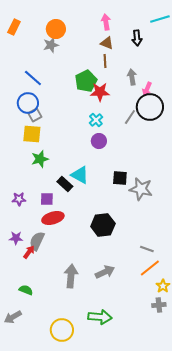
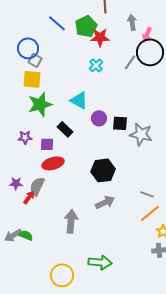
blue line: (33, 78) -> (57, 23), moved
gray square: (35, 115) -> (35, 60), turned -32
purple circle: (99, 141) -> (99, 118), moved
green star: (40, 159) -> (40, 104), size x1.4
cyan triangle: (80, 175) -> (79, 100), moved
purple star: (19, 199) -> (25, 137), moved
gray arrow: (105, 272) -> (105, 202), moved
gray arrow: (13, 317) -> (13, 235), moved

